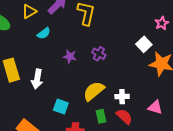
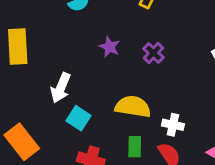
white arrow: (37, 79) -> (61, 88), moved
yellow semicircle: (94, 91) -> (133, 107), turned 35

